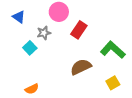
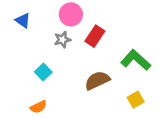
gray star: (44, 33) -> (62, 40), moved
cyan square: (30, 48) -> (43, 72), moved

